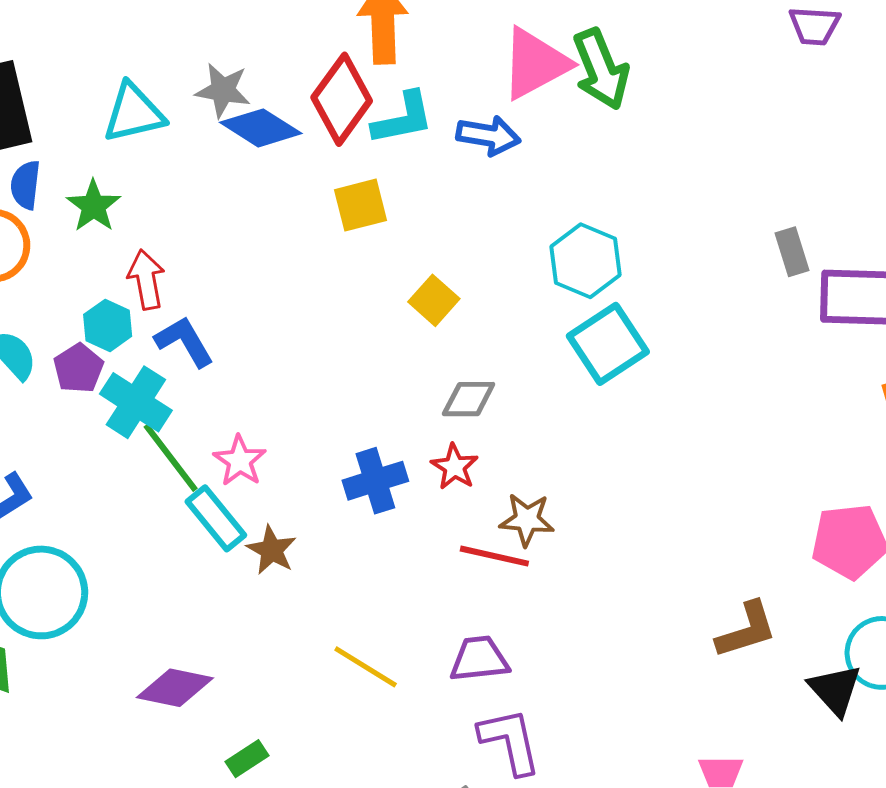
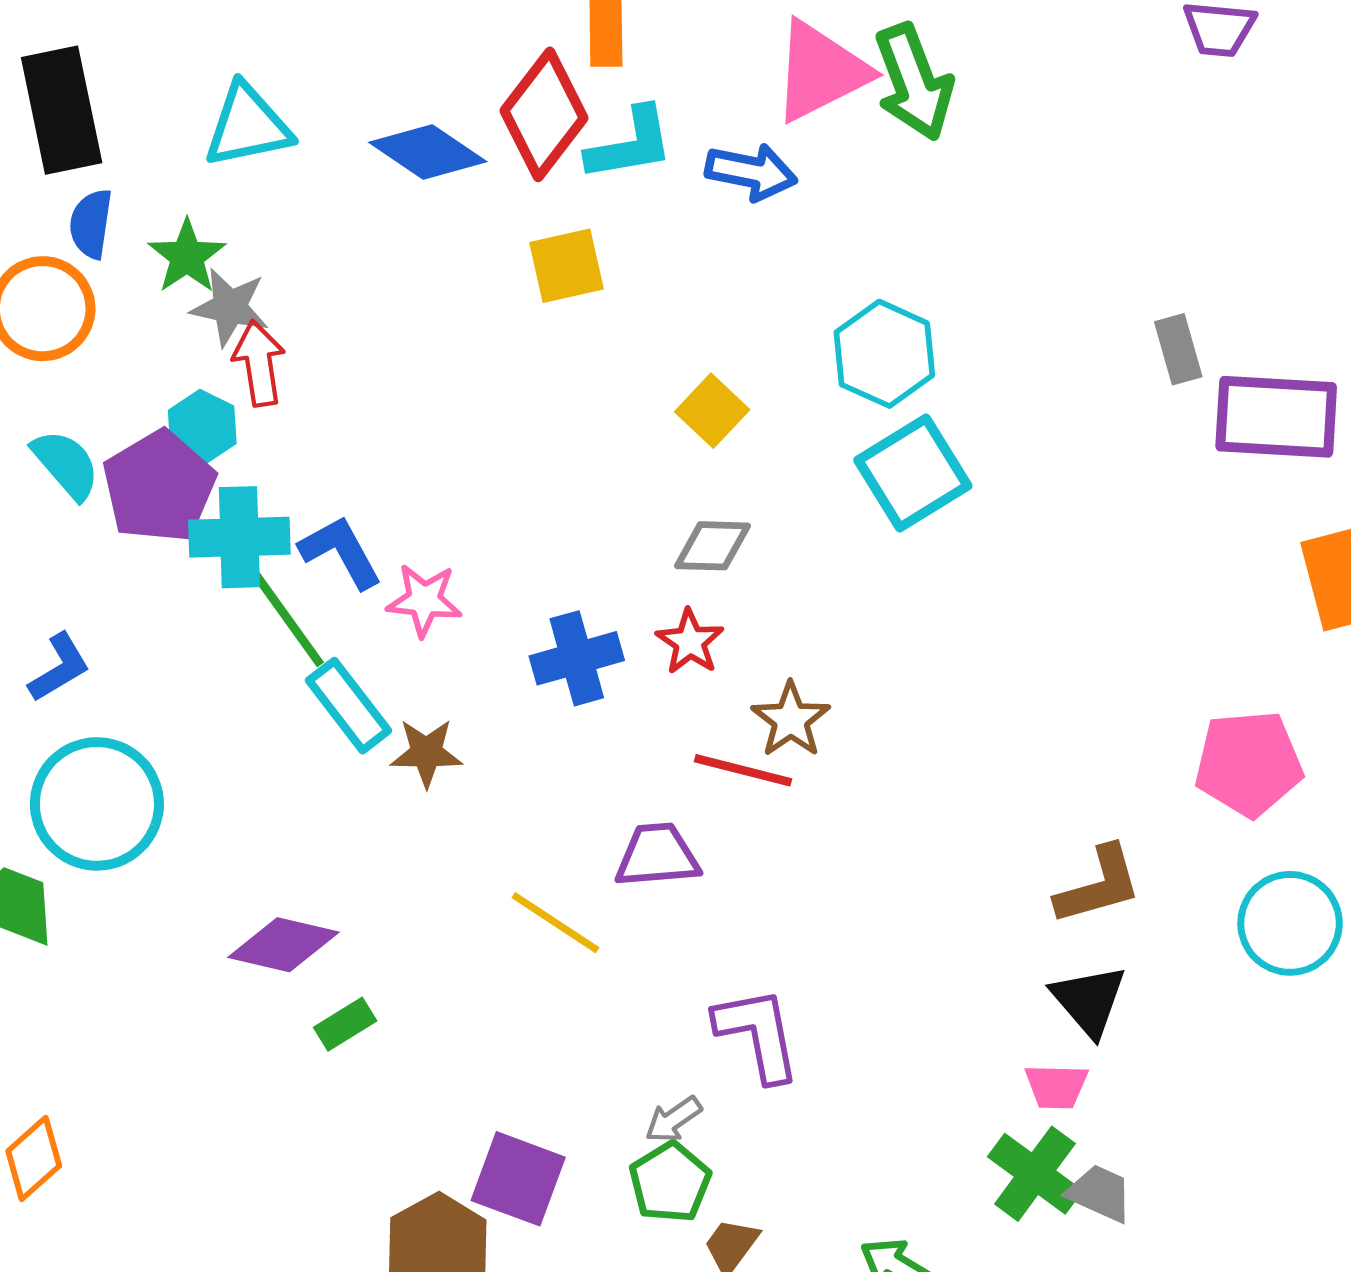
gray star: (223, 90) -> (230, 307), moved
yellow square: (434, 300) -> (712, 411), moved
blue L-shape: (184, 341) -> (341, 552), moved
purple pentagon: (78, 368) -> (159, 487), size x1.6
cyan cross: (136, 402) -> (239, 537), turned -36
pink star: (240, 461) -> (424, 600), moved, turned -30
brown star: (527, 520) -> (791, 720), turned 30
brown star: (272, 550) -> (426, 753), turned -30
purple trapezoid: (479, 659) -> (657, 856), moved
black triangle: (835, 690) -> (1089, 1000), moved
green rectangle: (247, 759) -> (345, 1024), moved

